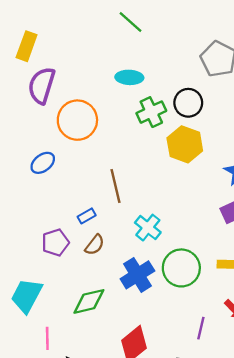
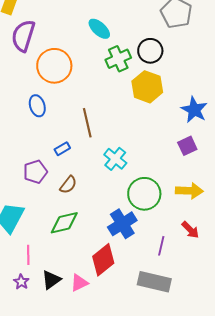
cyan ellipse: (129, 77) -> (99, 29), turned 40
blue ellipse: (43, 163) -> (37, 106), moved, turned -70
brown semicircle: (95, 245) -> (68, 185), moved
blue cross: (137, 275) -> (122, 224), moved

